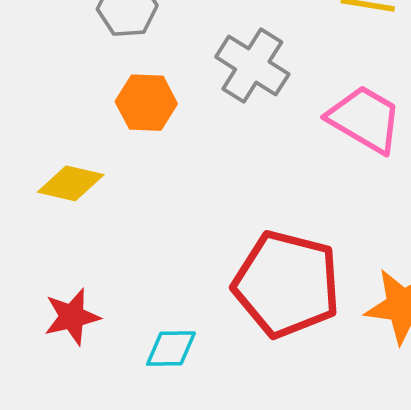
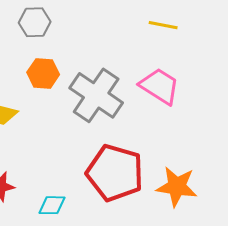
gray cross: (252, 66) -> (96, 95), moved, size x1.4

